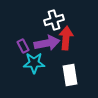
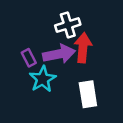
cyan star: (34, 63) -> (43, 79), turned -30

